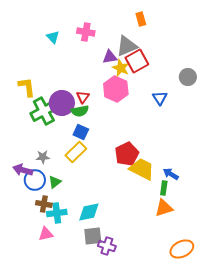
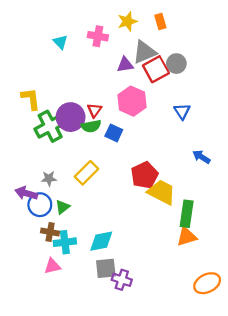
yellow star: (121, 68) -> (127, 21), moved, turned 30
gray circle: (188, 77) -> (176, 64), moved
blue square: (81, 132) -> (114, 133), moved
blue arrow: (171, 174) -> (201, 157), moved
green rectangle: (164, 188) -> (187, 214), size x1.6

